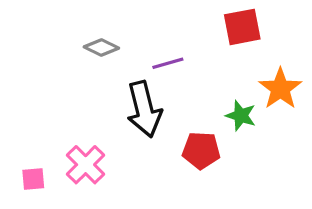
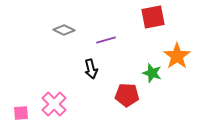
black arrow: (144, 109) -> (91, 69), size x0.6

